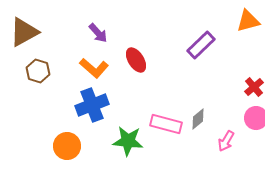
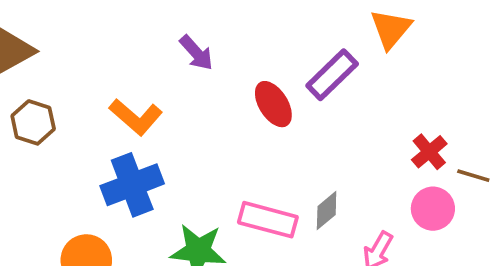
orange triangle: (248, 21) -> (391, 29), moved, turned -35
purple arrow: (98, 33) -> (196, 53), moved
red ellipse: (136, 60) -> (273, 104), moved

